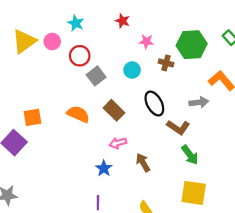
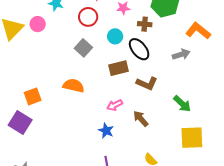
red circle: (80, 56) -> (88, 17), moved
black ellipse: (154, 103) -> (139, 49), moved
brown rectangle: (114, 110) -> (119, 68), moved, turned -48
brown L-shape: (178, 127) -> (147, 83), moved

